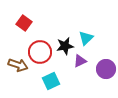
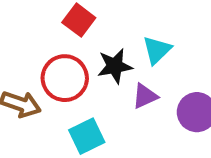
red square: (24, 23) -> (79, 20), moved

